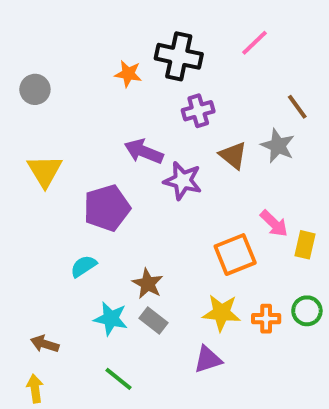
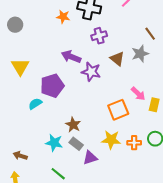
gray star: (278, 146) -> (140, 54), turned 30
cyan semicircle: (84, 266) -> (35, 104), moved
purple triangle: (208, 359) -> (90, 158), moved

